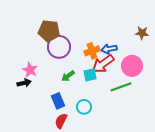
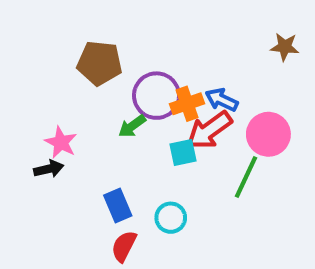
brown star: (142, 33) -> (285, 47), moved
purple circle: (59, 47) -> (156, 96), moved
blue arrow: (109, 49) -> (222, 100), turned 35
green arrow: (68, 76) -> (132, 126), moved
green line: (121, 87) -> (246, 177), turned -45

